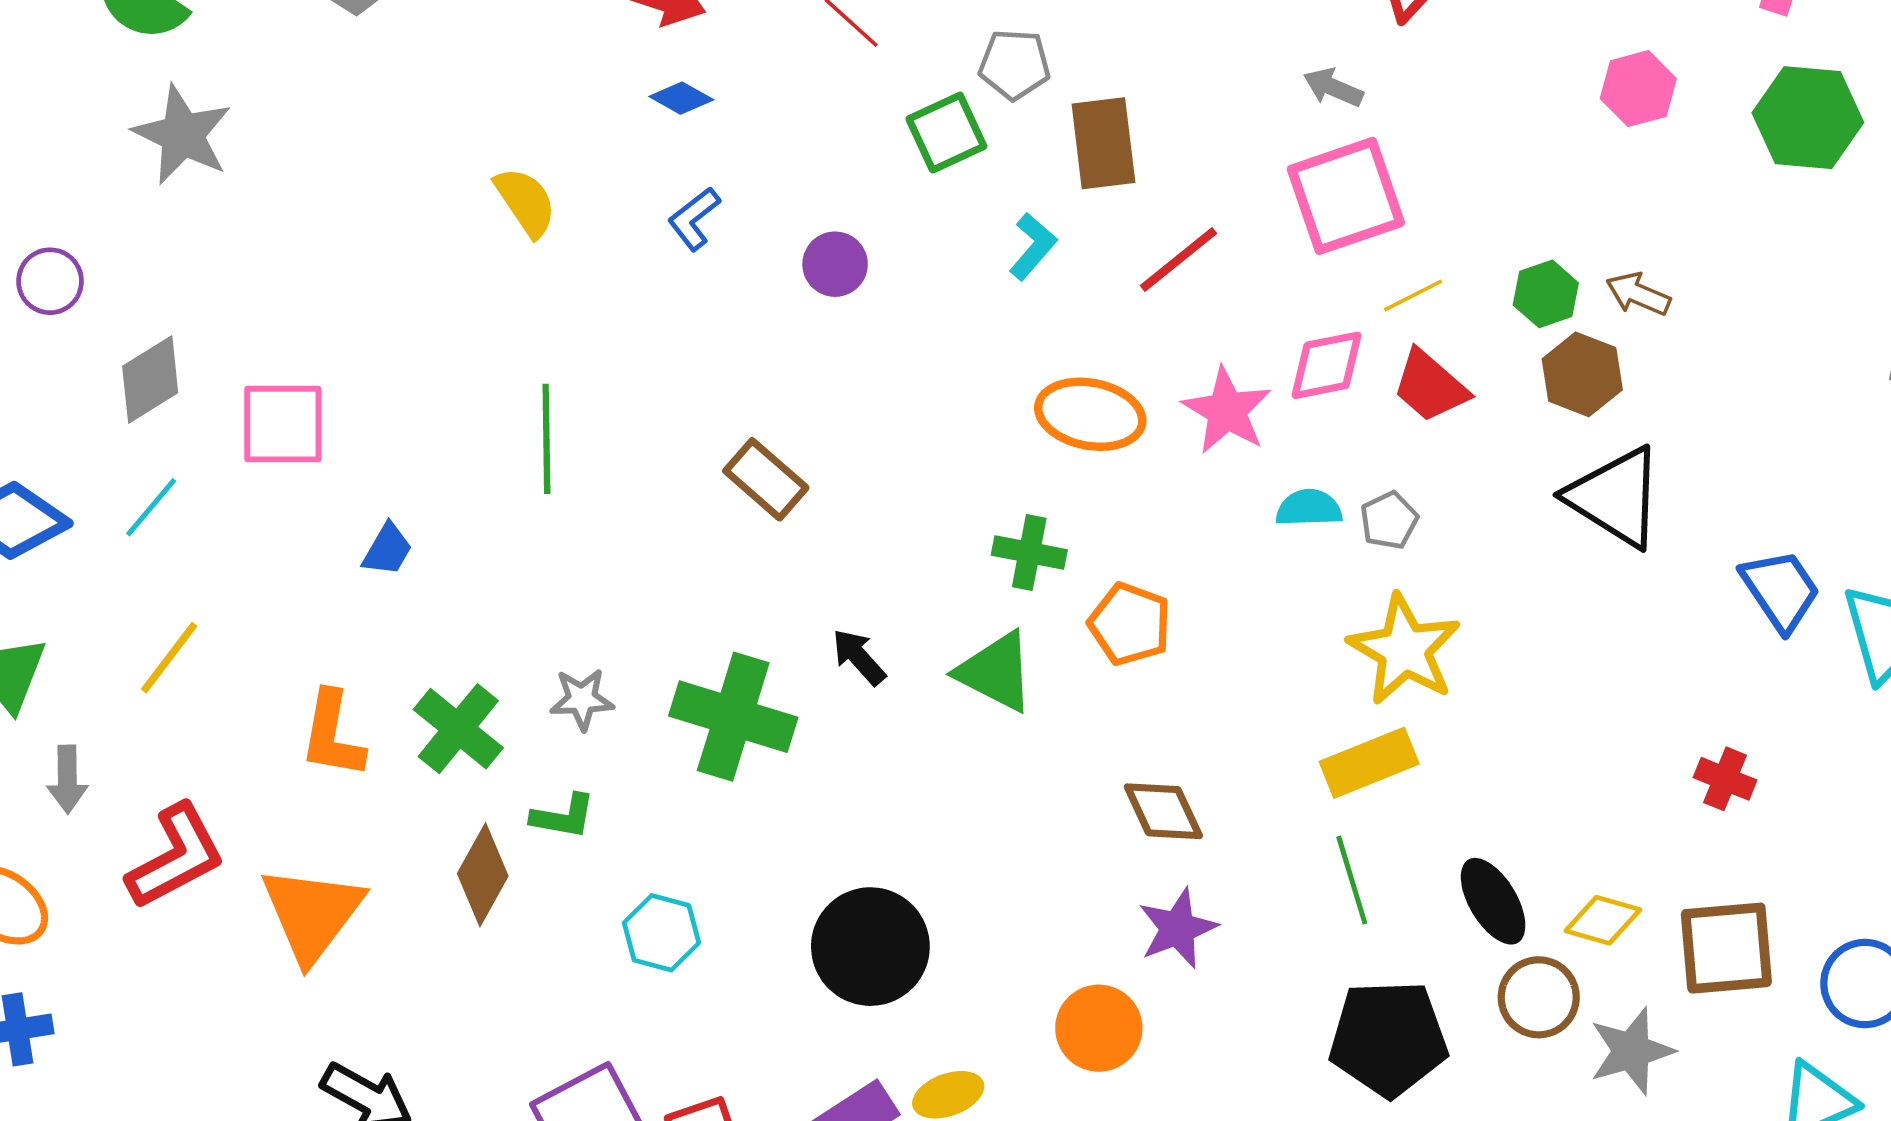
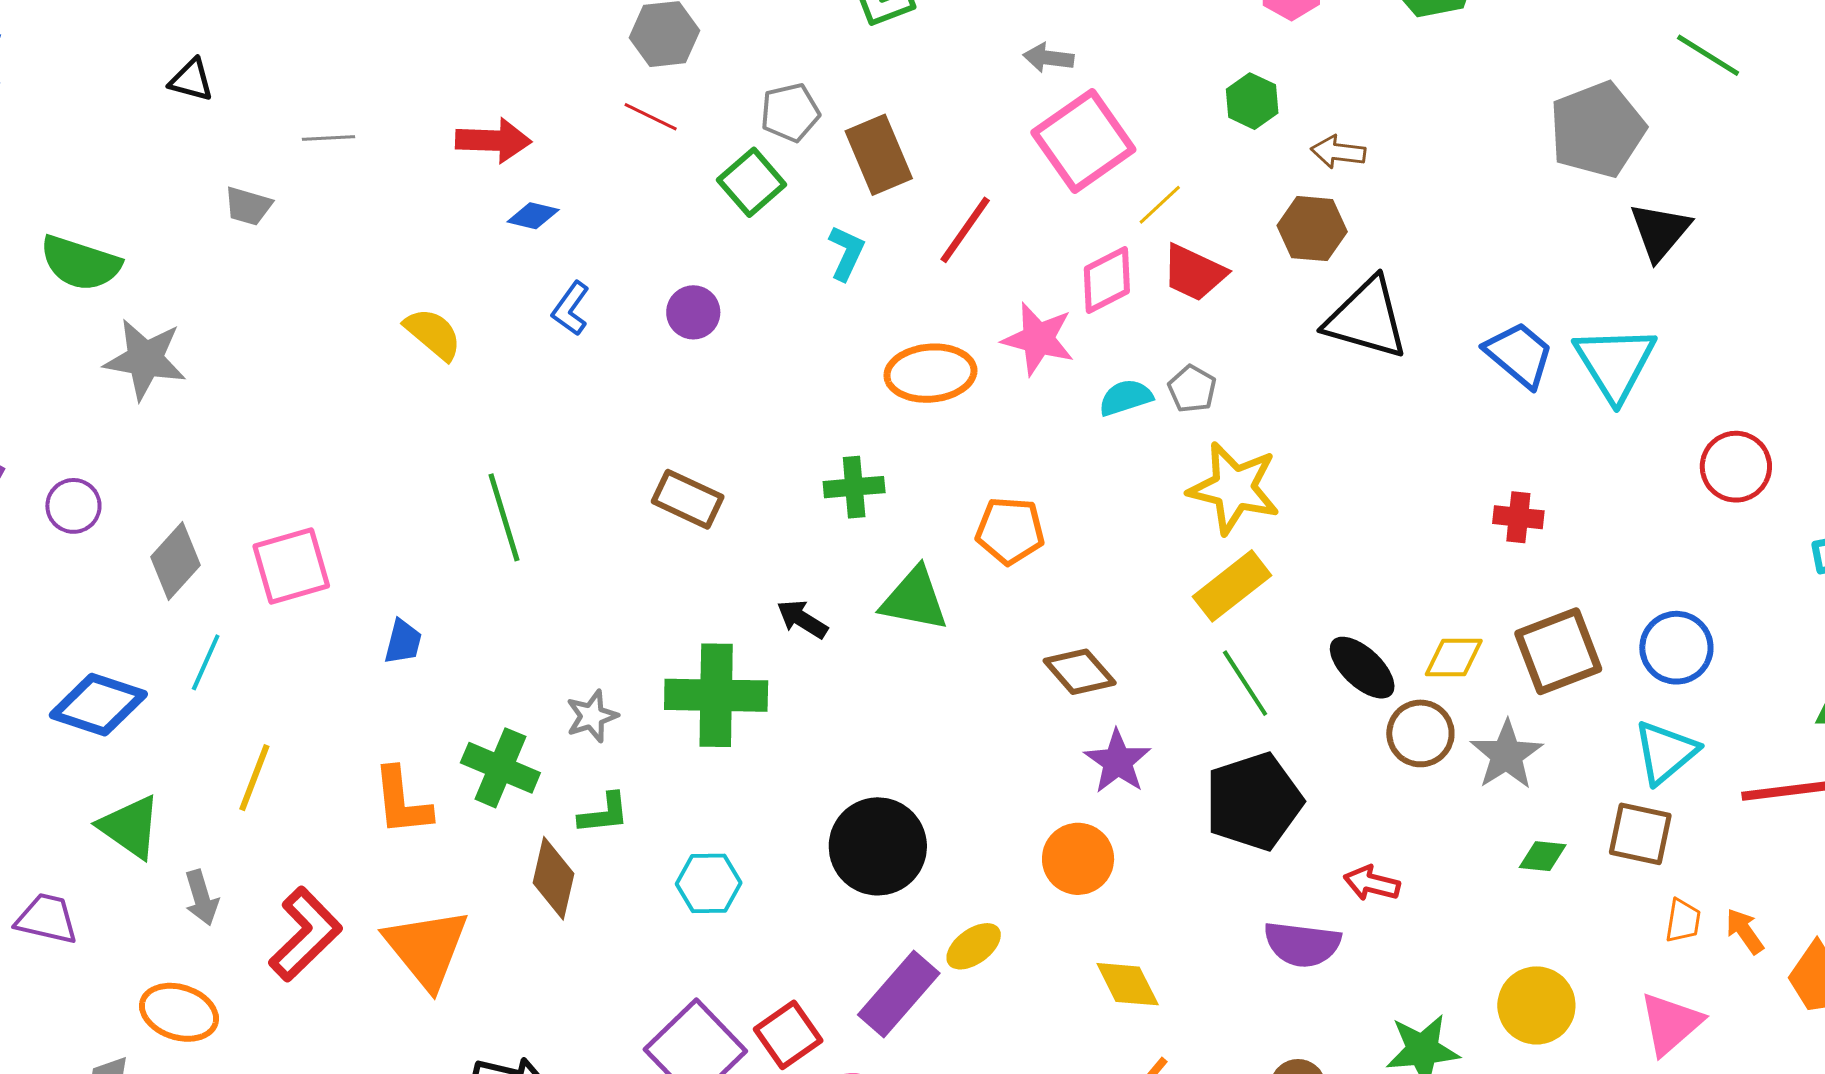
green hexagon: (1546, 294) -> (1252, 101), moved
green cross: (1029, 552) -> (854, 487), moved
black pentagon: (1388, 1038) -> (1254, 801), moved

